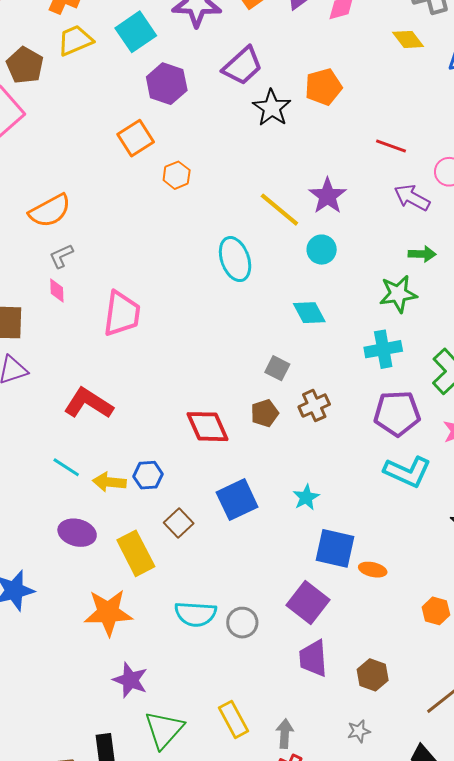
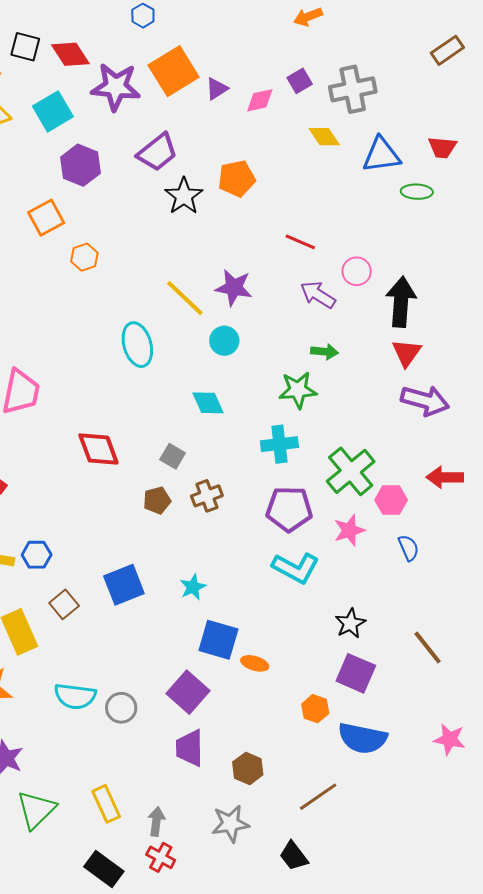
purple star: (328, 196) -> (234, 288), turned -30
red diamond: (208, 427) -> (98, 449), moved
gray star: (359, 731) -> (230, 824), size x1.6

